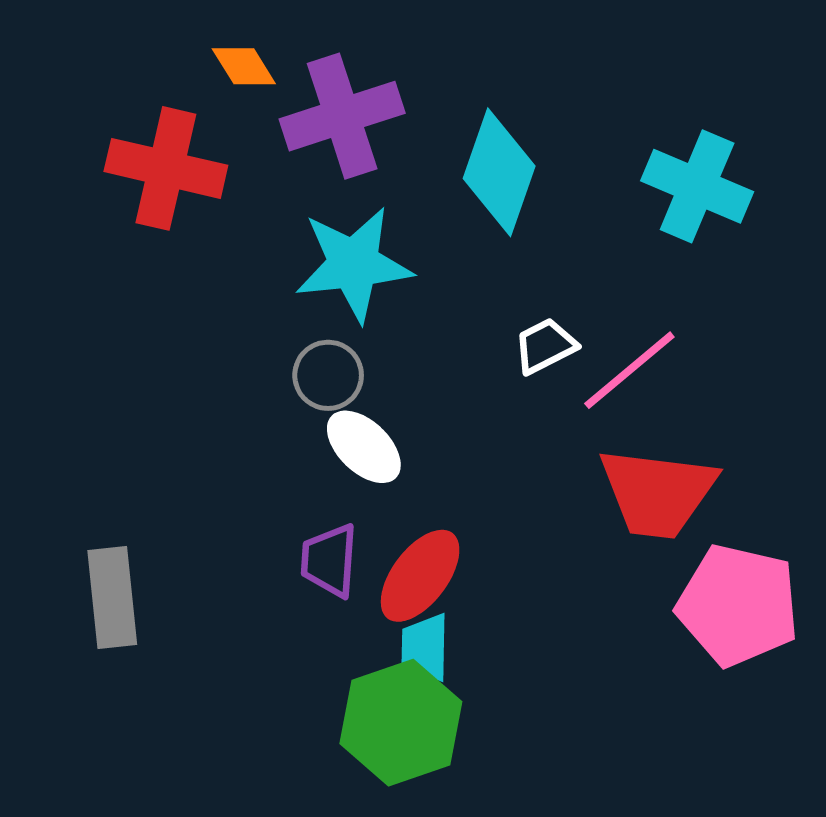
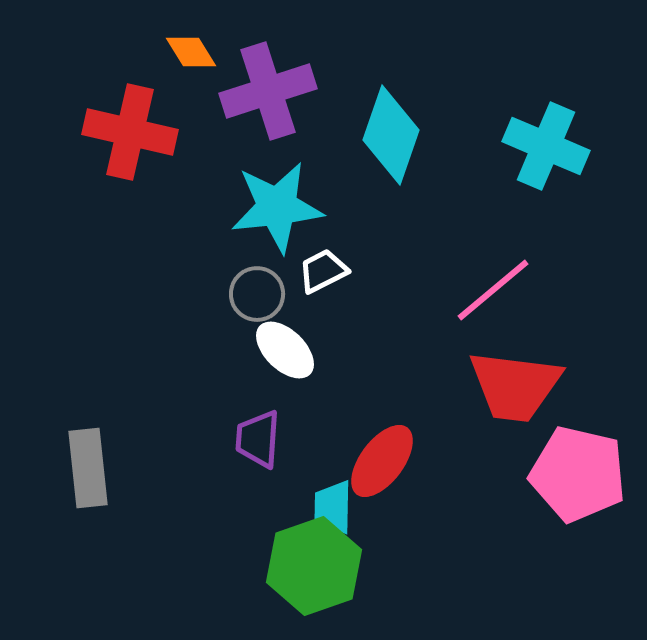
white trapezoid: (545, 346) -> (323, 271), moved
red ellipse: (420, 576) -> (382, 461), moved

